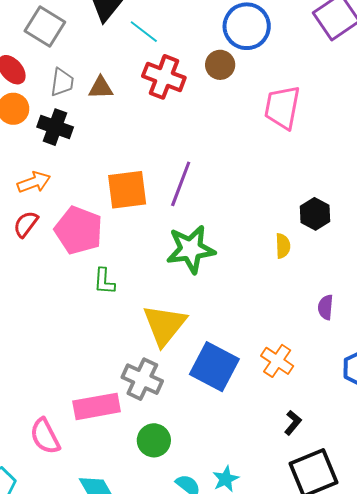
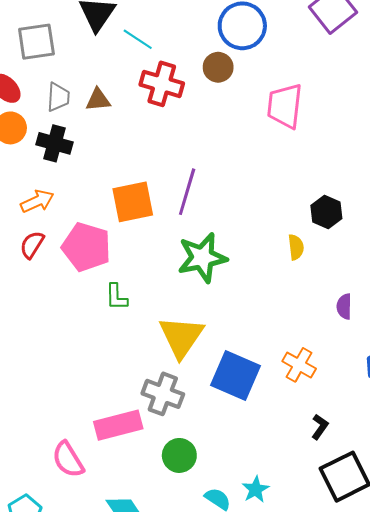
gray square: (45, 27) -> (36, 42), turned -36

